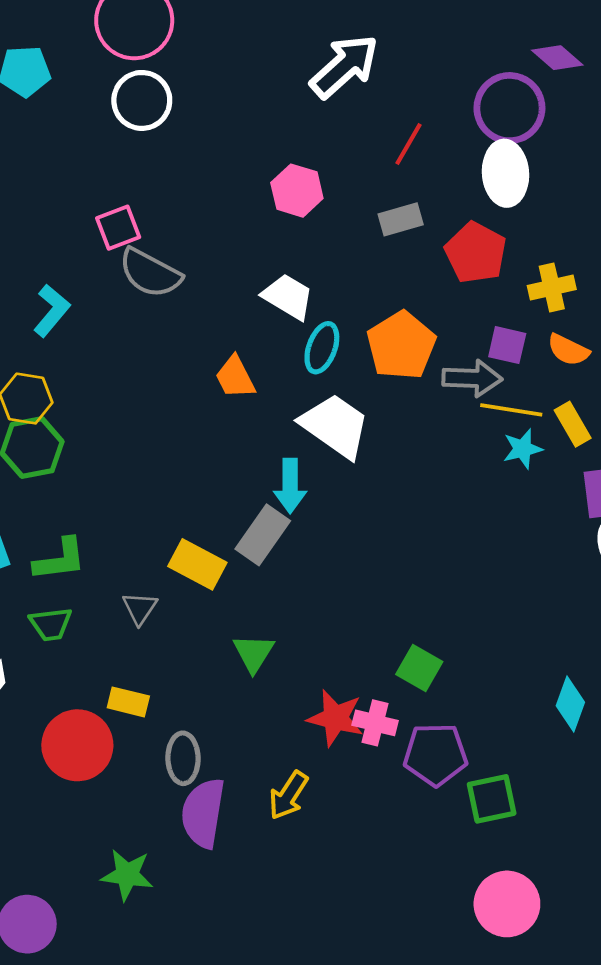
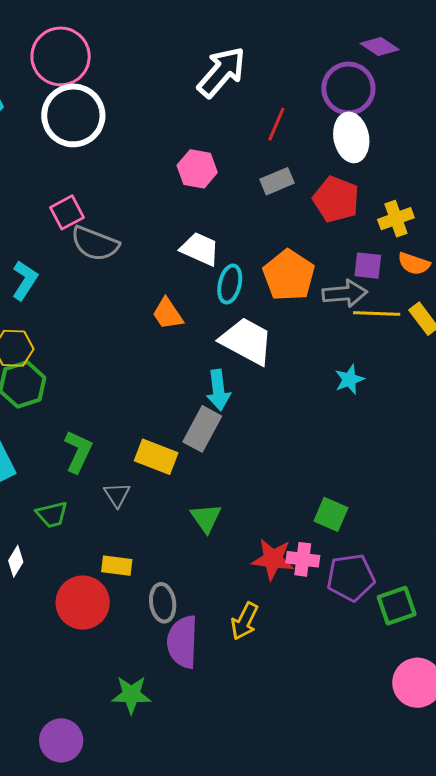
white circle: (142, 100) -> (73, 115), size x1.4
cyan star: (523, 449) -> (349, 379), moved
green L-shape: (60, 560) -> (78, 452), moved, turned -51

